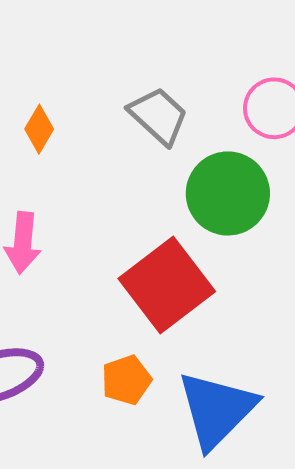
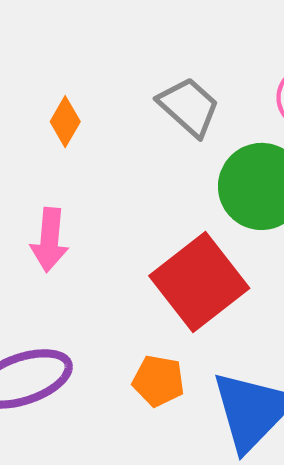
orange pentagon: (126, 380) -> (158, 381), turned 30

